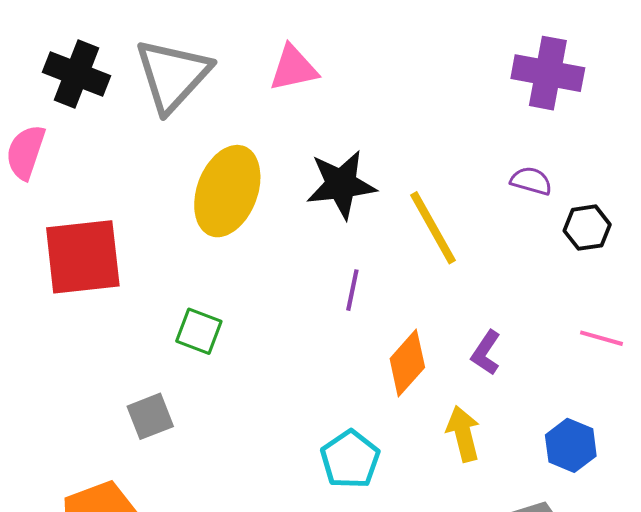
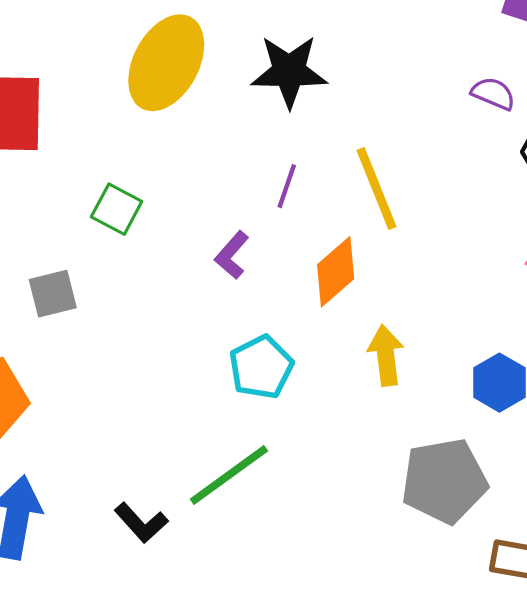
yellow line: (433, 228) -> (377, 189), moved
purple L-shape: (486, 353) -> (232, 255), moved

